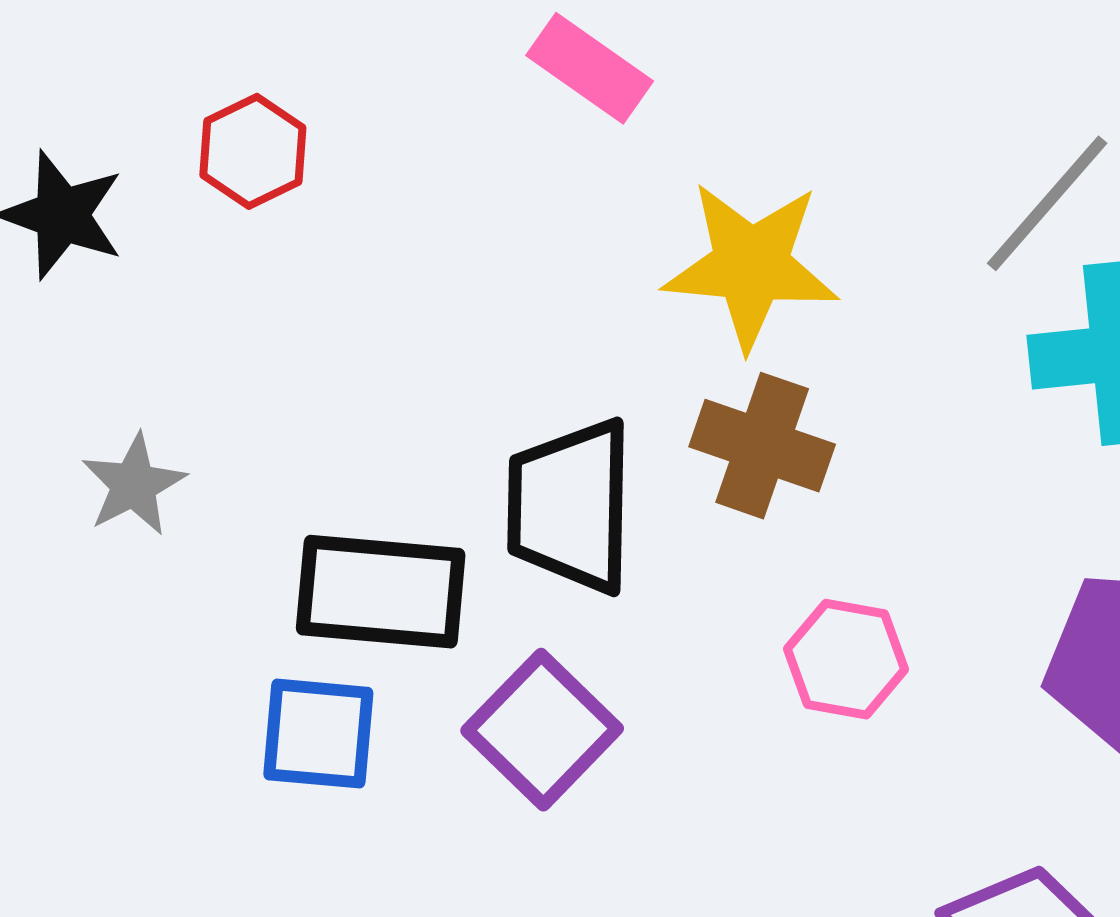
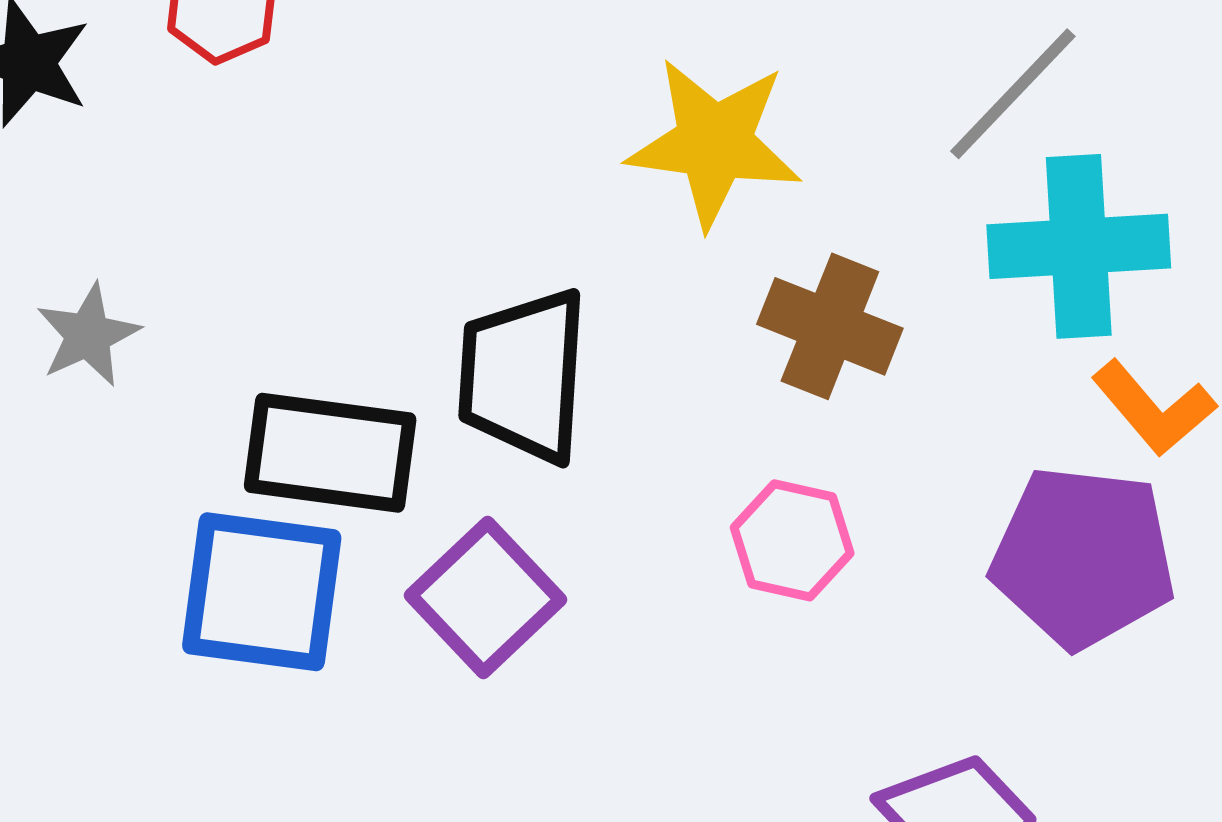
brown cross: (762, 446) -> (830, 326), moved
blue square: (318, 734) -> (262, 592), size x1.4

